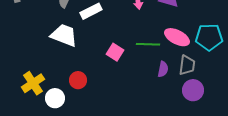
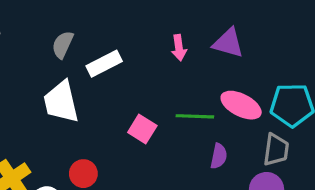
white trapezoid: (64, 35) -> (61, 102), turned -124
gray trapezoid: (187, 65) -> (276, 150), moved

